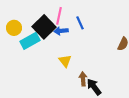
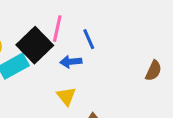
blue arrow: (61, 31) -> (71, 62), moved

